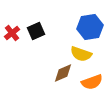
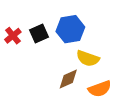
blue hexagon: (90, 27) -> (70, 29), moved

